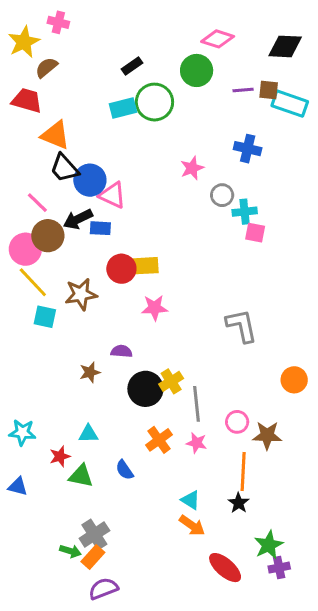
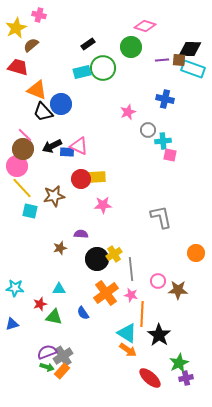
black diamond: (285, 46) -> (190, 49), moved
blue circle: (90, 180) -> (61, 104), moved
pink triangle: (112, 195) -> (79, 146), moved
brown circle: (48, 236) -> (23, 149), moved
orange cross: (159, 440) -> (106, 293), size x1.4
orange line: (243, 471) -> (142, 314), moved
blue triangle: (18, 486) -> (12, 324), turned -32
cyan triangle: (191, 500) -> (127, 333), size x1.5
black star: (239, 503) -> (159, 335), size x1.6
purple semicircle: (103, 589) -> (47, 352), moved

